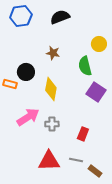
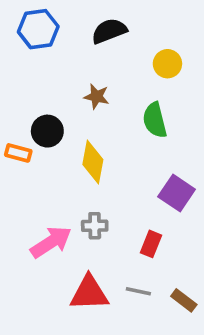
yellow circle: (99, 44) -> (167, 64), moved
purple square: (96, 92) -> (177, 193), moved
pink arrow: (28, 117) -> (51, 242), moved
brown rectangle: (95, 171) -> (184, 300), moved

